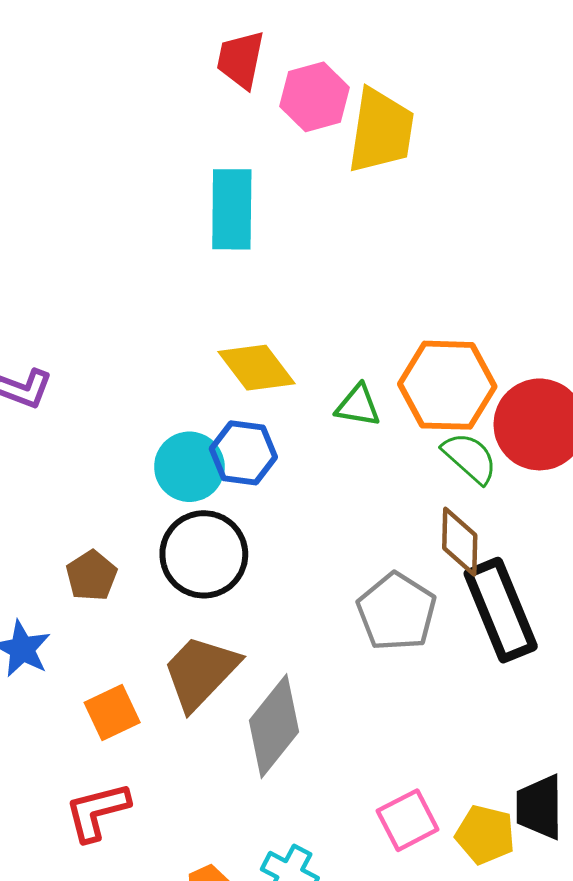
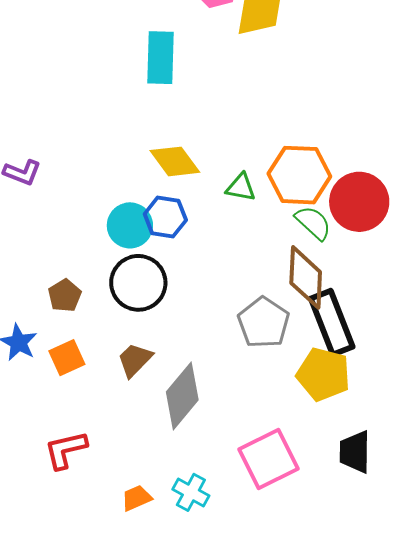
brown diamond: (460, 542) -> (306, 277), size x1.4
brown trapezoid: (201, 672) -> (135, 360), size x0.7
orange square: (112, 712) -> (67, 358), moved
pink square: (408, 820) -> (268, 459), size x1.5
yellow pentagon: (485, 835) -> (323, 374), moved, size x1.4

